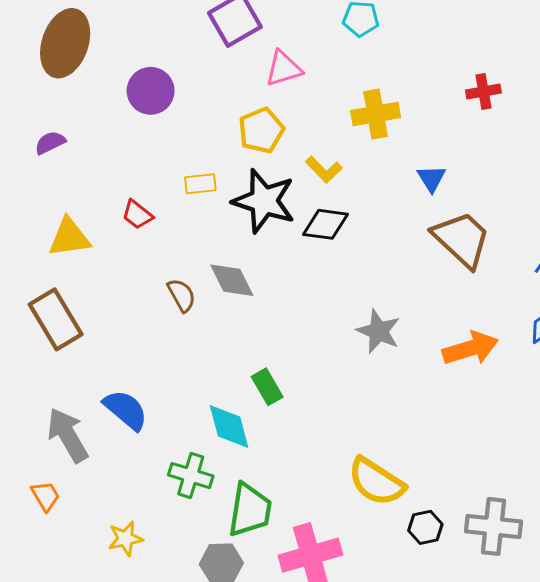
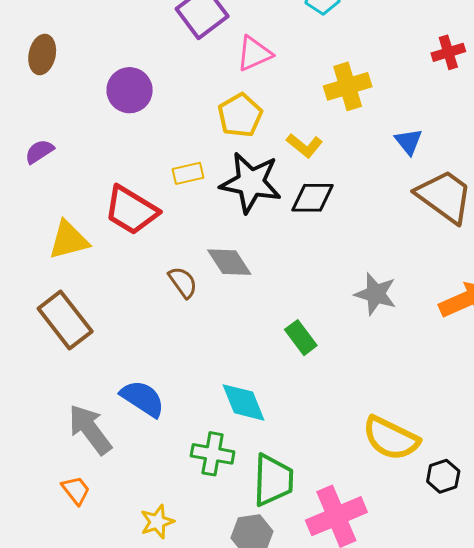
brown ellipse: (65, 43) -> (42, 54), size x0.6
red trapezoid: (137, 215) -> (131, 210), size x1.8
green rectangle: (267, 387) -> (301, 338), moved

